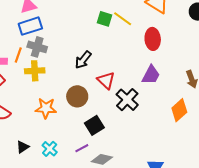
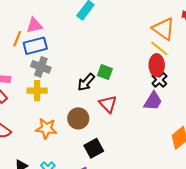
green square: (104, 19) -> (105, 72), moved
yellow line: (123, 19) -> (159, 48), moved
orange line: (18, 55) -> (17, 39), moved
black cross: (127, 100) -> (159, 80), moved, size x0.7

